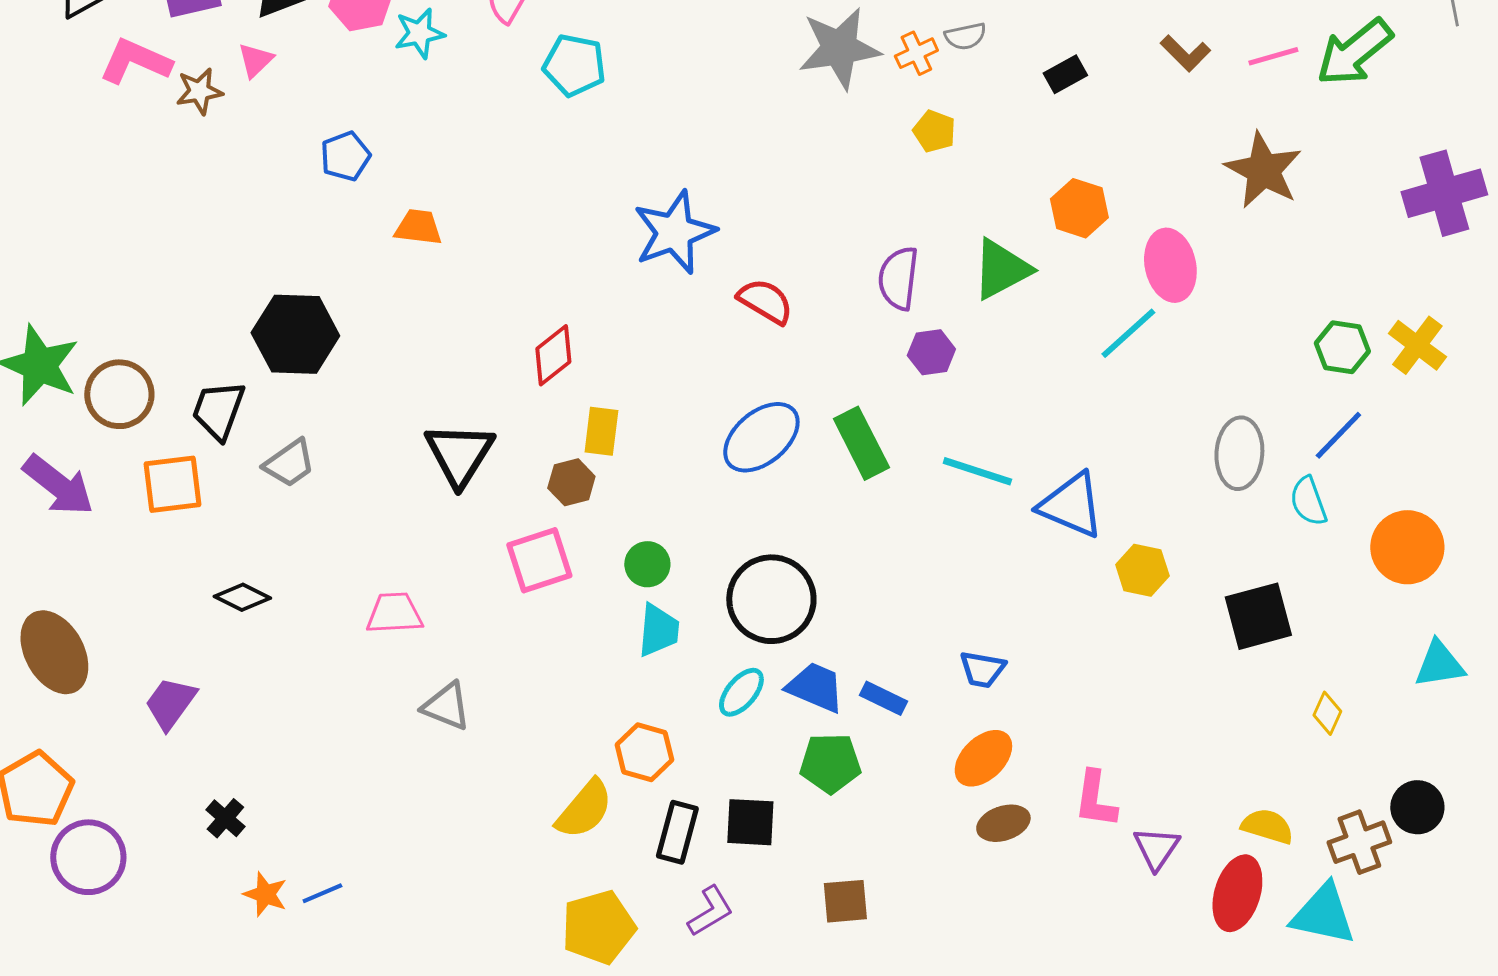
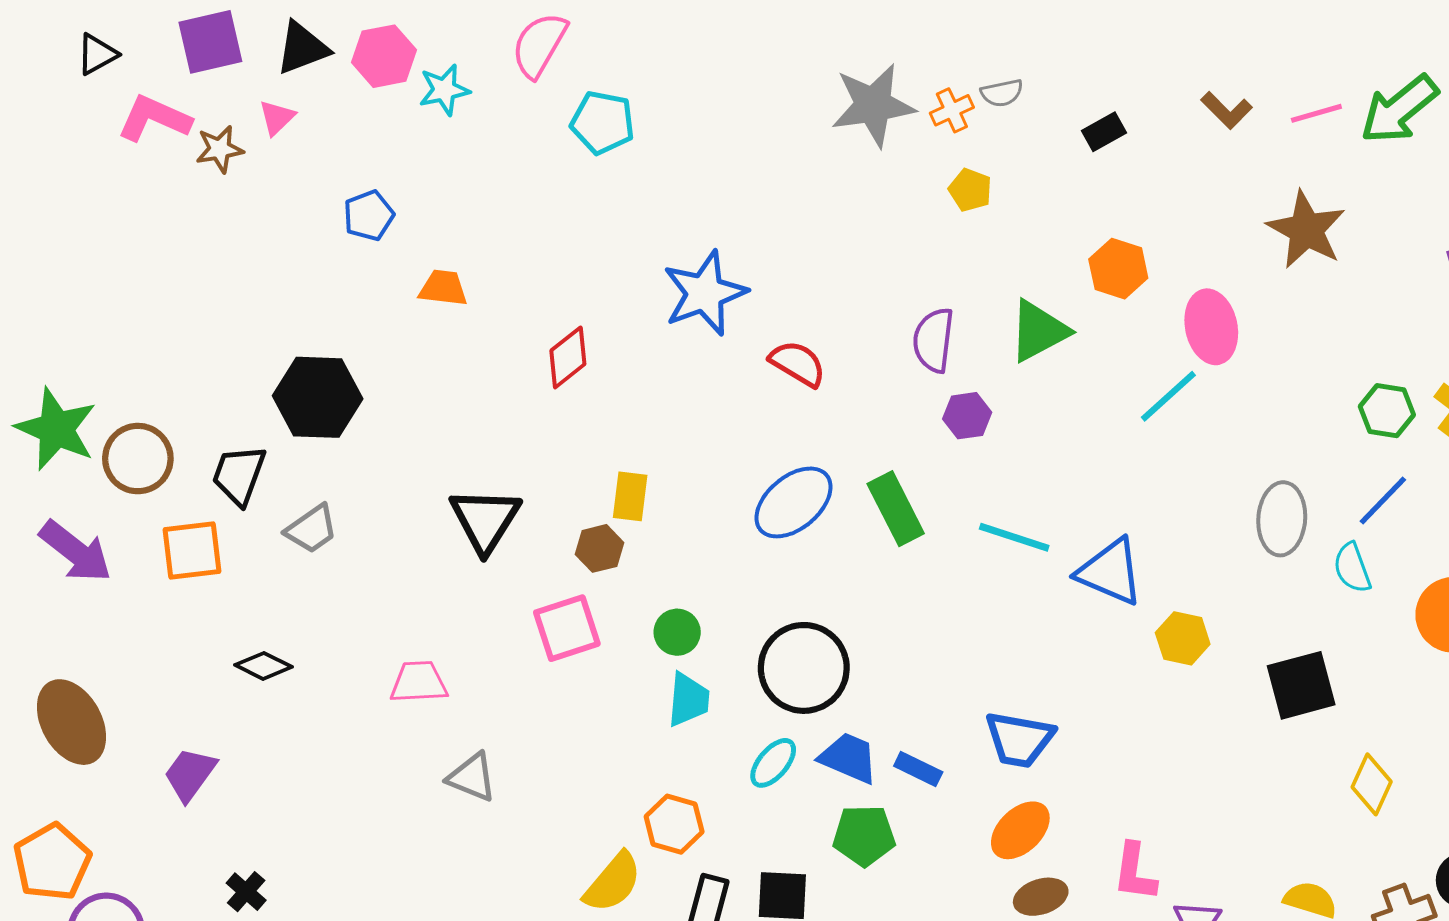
red diamond: (553, 355) -> (568, 357), moved
blue trapezoid: (982, 669) -> (1019, 739), size x1.5
yellow diamond: (1327, 713) -> (1372, 784), size x1.4

